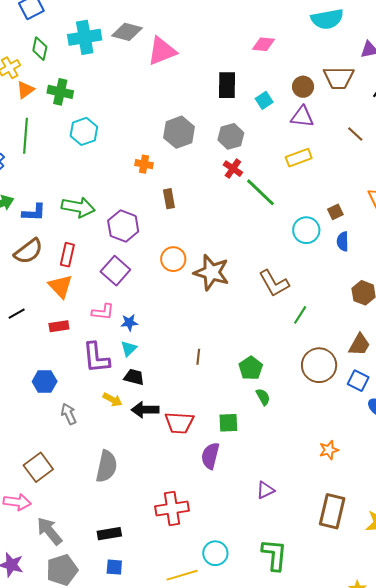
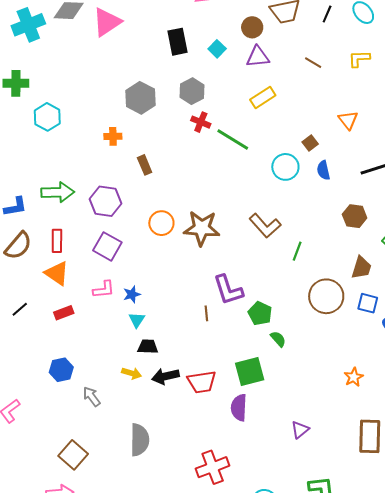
purple L-shape: (96, 358) -> (228, 290), moved
green square: (228, 423) -> (250, 372), size x1.4

